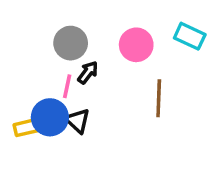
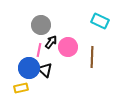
cyan rectangle: (190, 36) -> (100, 21), moved
pink circle: (136, 45) -> (68, 47), moved
yellow rectangle: (26, 128) -> (21, 88), moved

